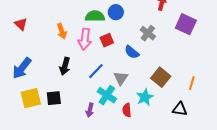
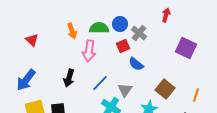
red triangle: (21, 24) -> (32, 40), moved
purple square: (186, 24) -> (186, 48), moved
orange arrow: (62, 31) -> (72, 31), moved
gray cross: (148, 33) -> (139, 33), moved
red square: (107, 40) -> (123, 46), moved

